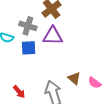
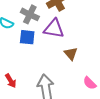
brown triangle: (74, 78) -> (71, 54), moved

